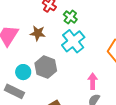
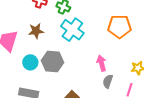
cyan circle: (23, 72) -> (30, 62), moved

